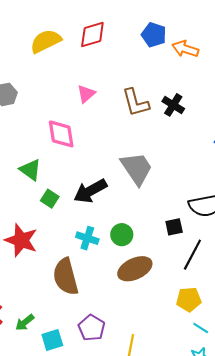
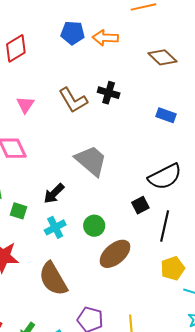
black arrow: (90, 191) -> (54, 193), size x0.7
cyan cross: (87, 238) -> (55, 227), moved, turned -30

